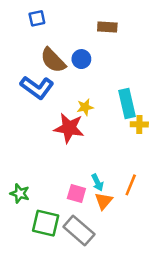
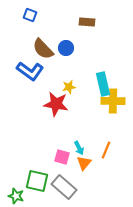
blue square: (37, 18) -> (30, 15), turned 32
yellow cross: (139, 124) -> (113, 101), size x1.6
green star: (20, 193) -> (16, 196), moved

